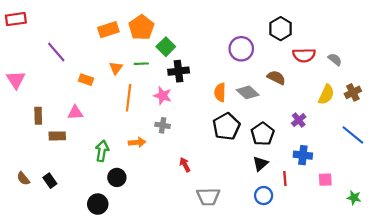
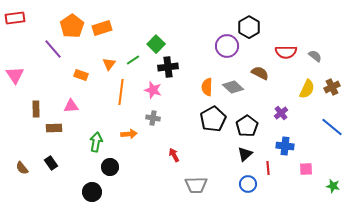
orange pentagon: (141, 28) -> (72, 26), moved
black hexagon: (281, 29) -> (249, 27), moved
green line: (141, 64) -> (133, 60), turned -32
black rectangle: (50, 181) -> (51, 163), moved

